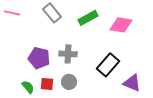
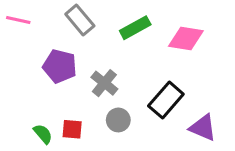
gray cross: (68, 54) -> (104, 83), turned 36
purple pentagon: (39, 58) -> (60, 66), moved
gray circle: (69, 82) -> (118, 120), moved

